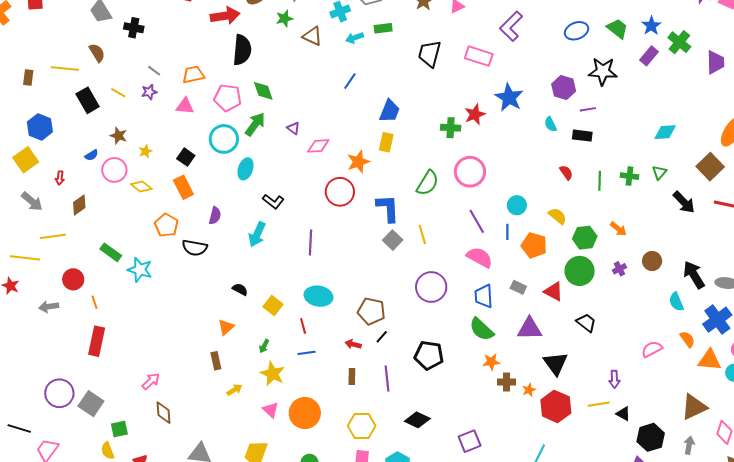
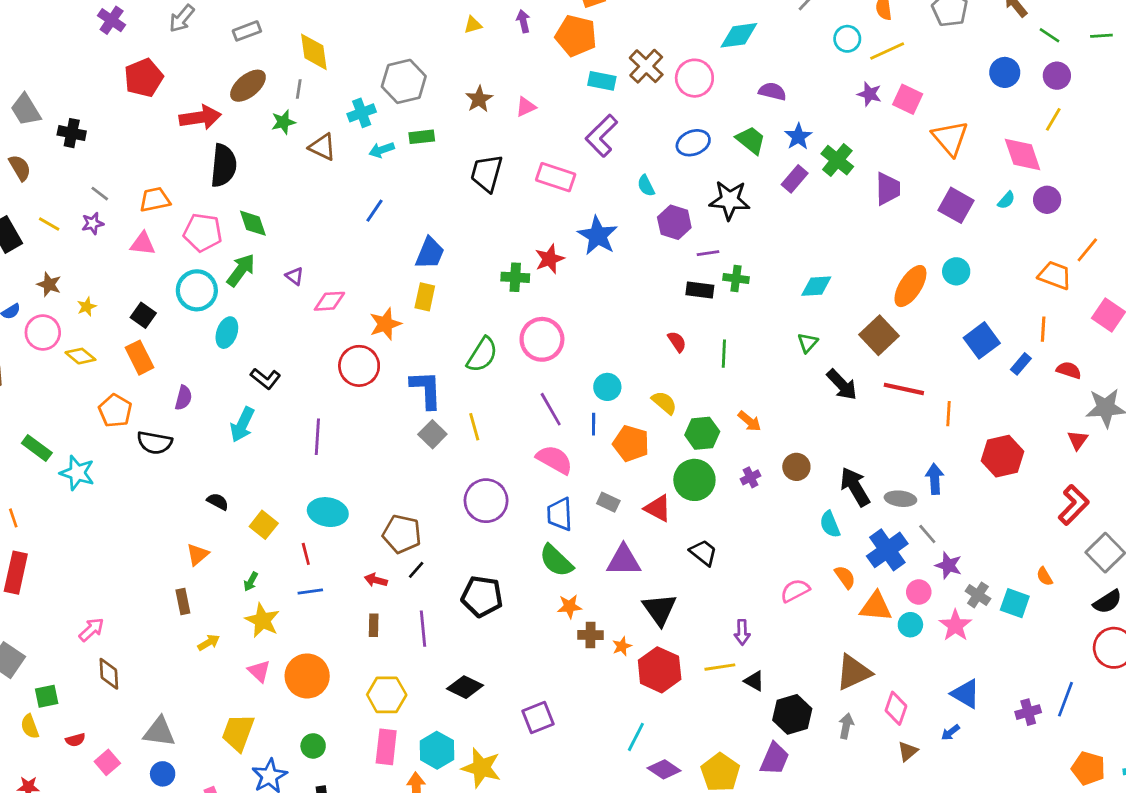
cyan semicircle: (551, 124) -> (646, 186), moved
green cross: (629, 176) -> (736, 279), moved

